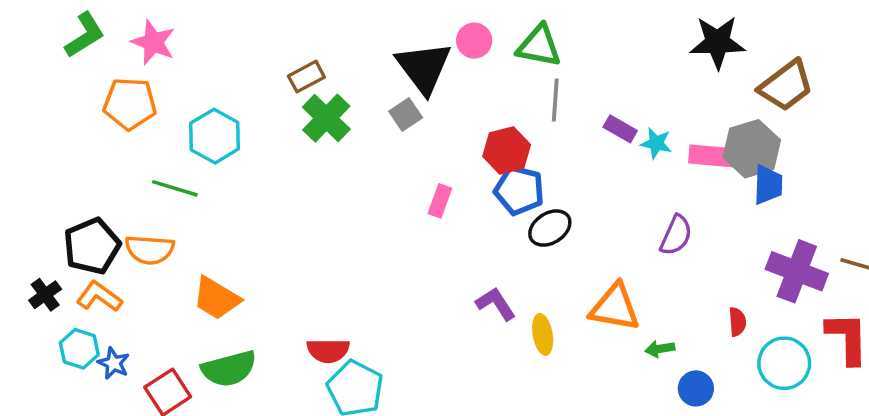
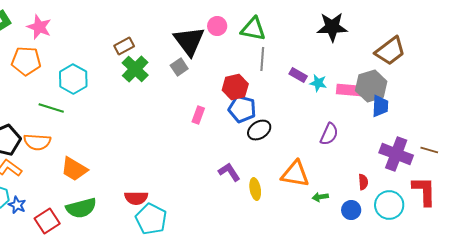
black star: (718, 42) -> (332, 27), moved
blue circle: (696, 388) -> (351, 210), moved

